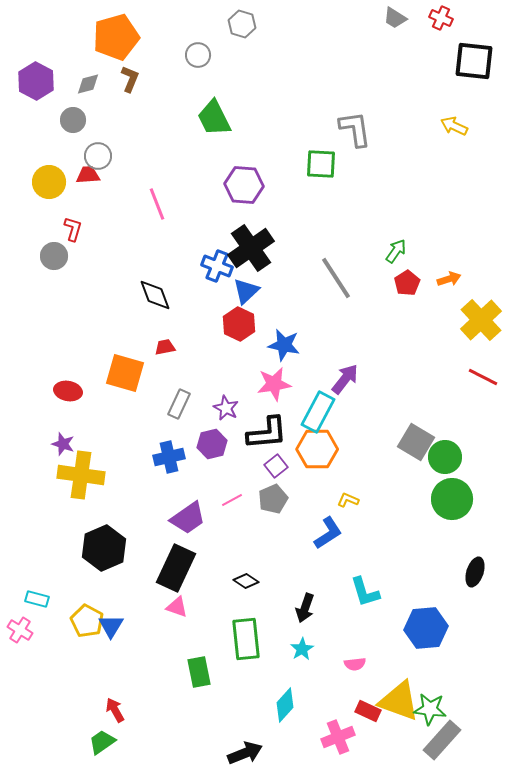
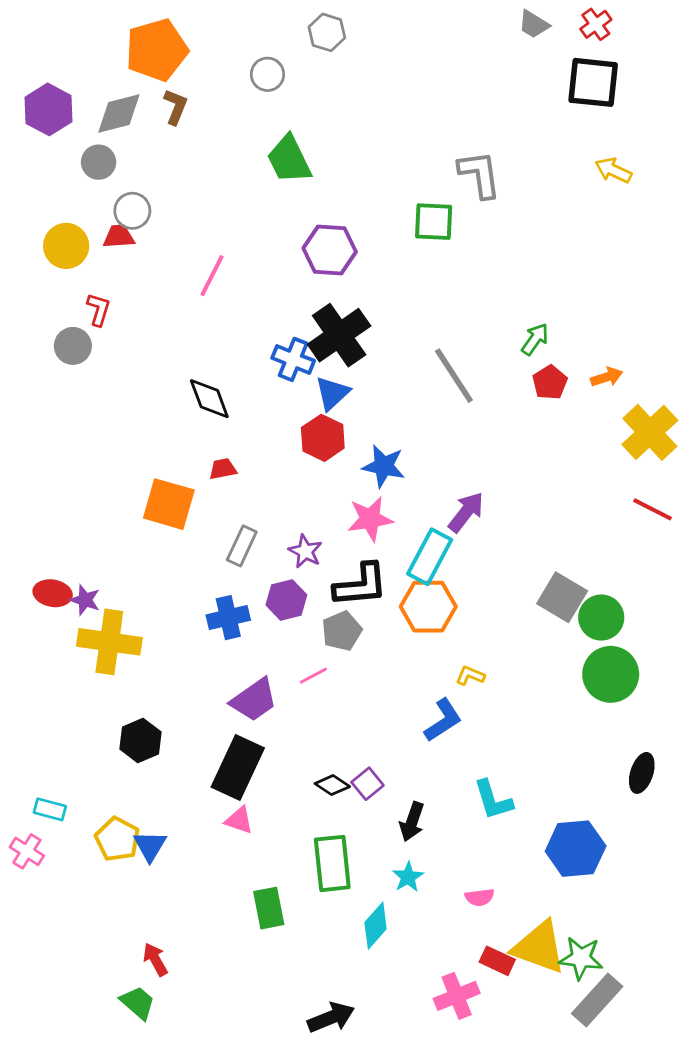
red cross: (441, 18) -> (596, 24), turned 30
black square: (474, 61) -> (593, 82), moved
gray diamond: (88, 84) -> (119, 114), size x1.5
pink line: (157, 204) -> (212, 276), turned 48
red ellipse: (68, 391) -> (53, 593), moved
purple square: (276, 466) -> (367, 784), moved
gray pentagon: (273, 499) -> (342, 631), moved
black hexagon: (104, 548) -> (140, 741), size x0.7
cyan diamond: (285, 705) -> (376, 926), moved
green trapezoid: (102, 742) -> (138, 1003), turned 76

